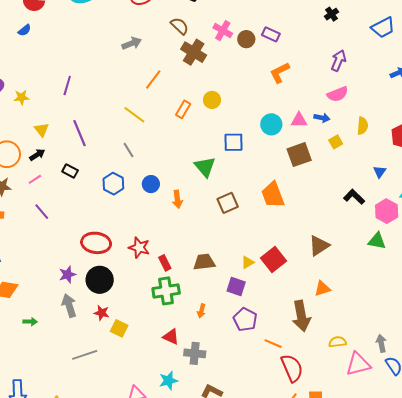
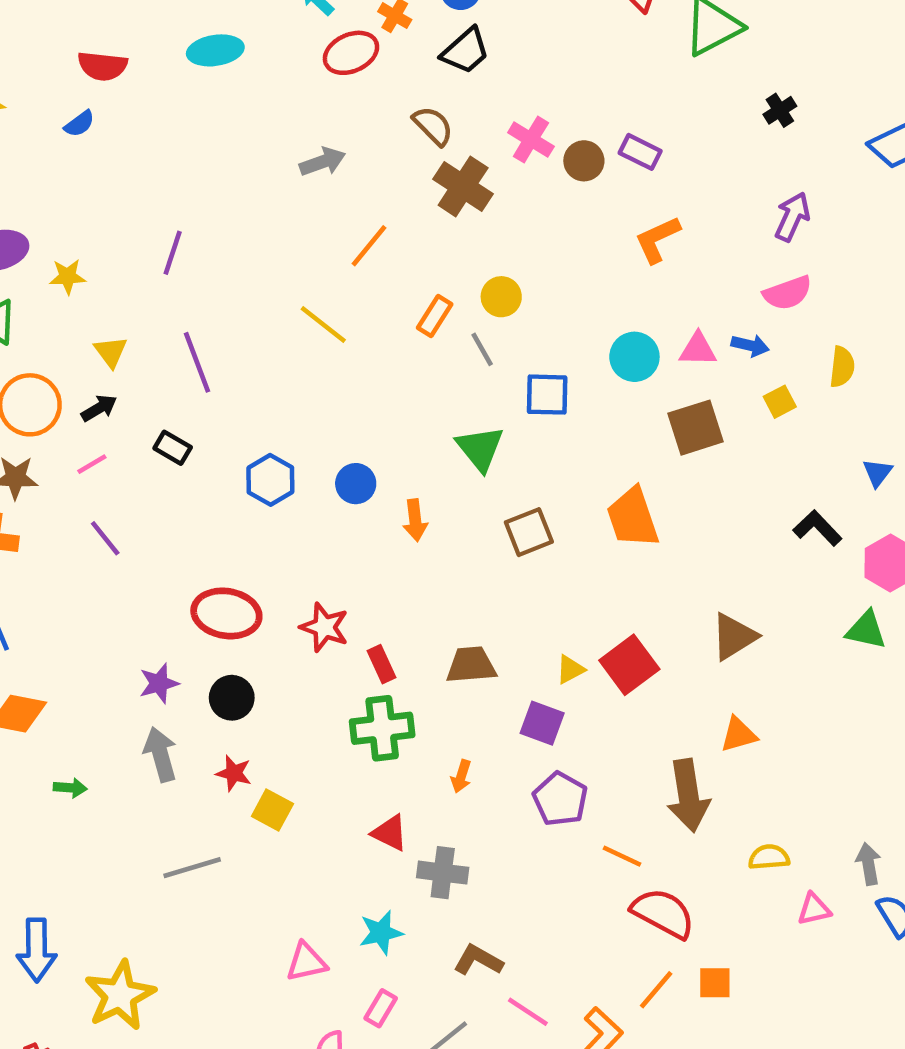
gray line: (129, 150) -> (482, 349), moved
black circle: (100, 280) -> (232, 698), size x0.7
pink triangle: (358, 364) -> (814, 909), size x0.6
red semicircle: (292, 368) -> (663, 913), turned -40

